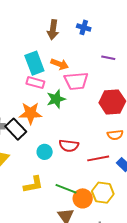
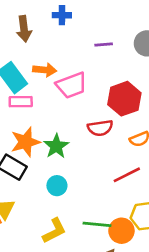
green star: (56, 99) -> (56, 146), moved
red semicircle: (69, 146) -> (100, 128), moved

